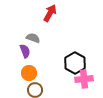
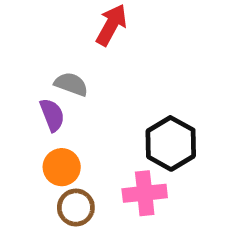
pink cross: (84, 79) -> (145, 193), moved

